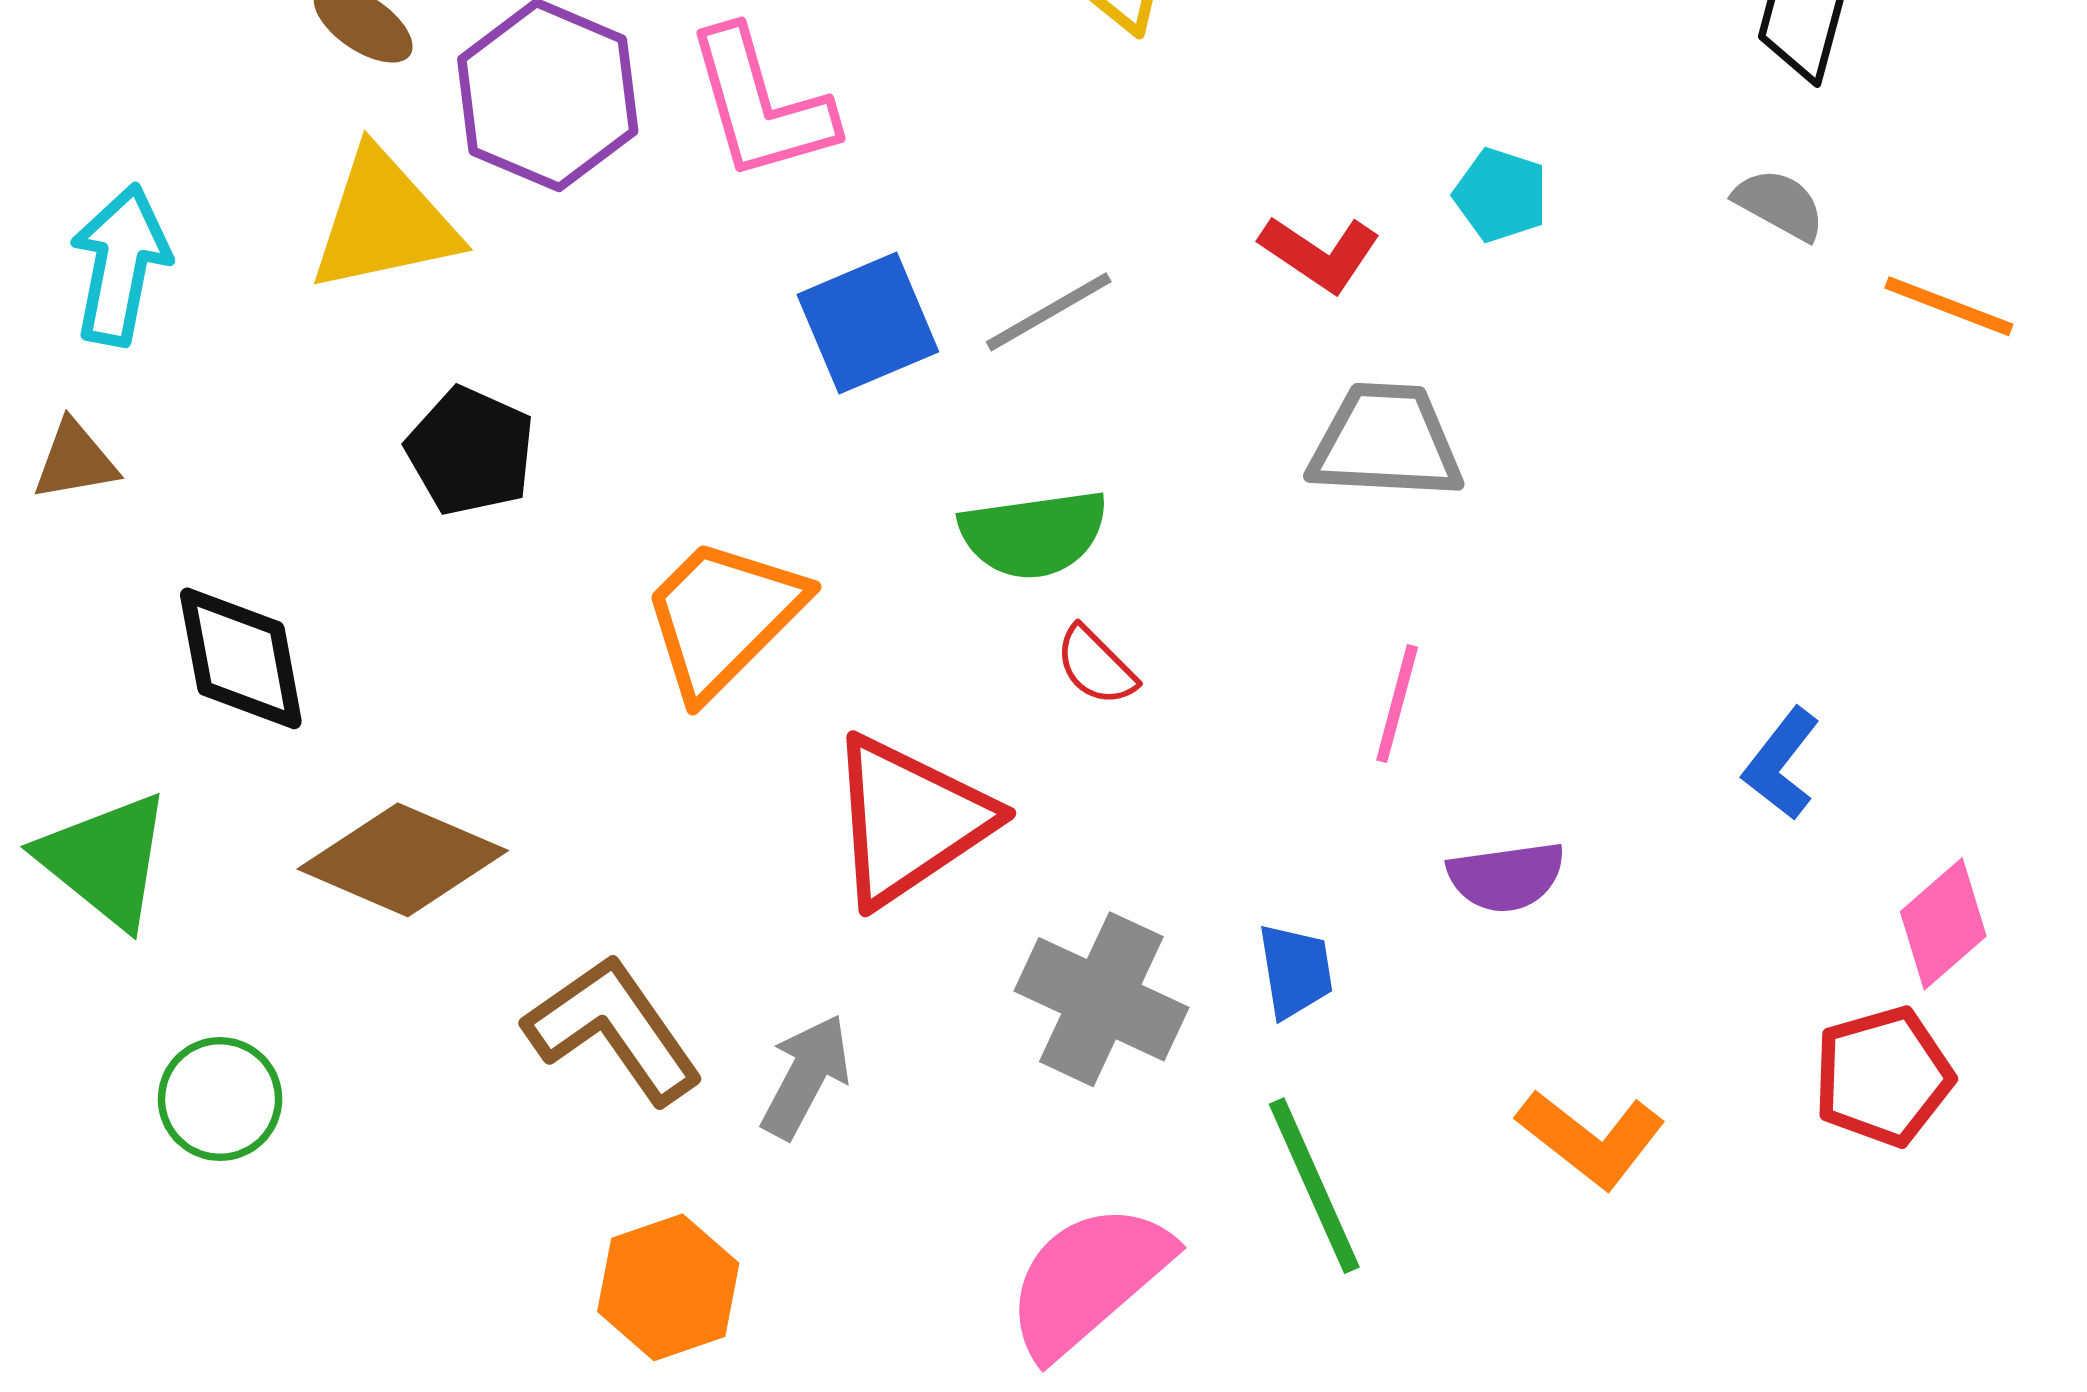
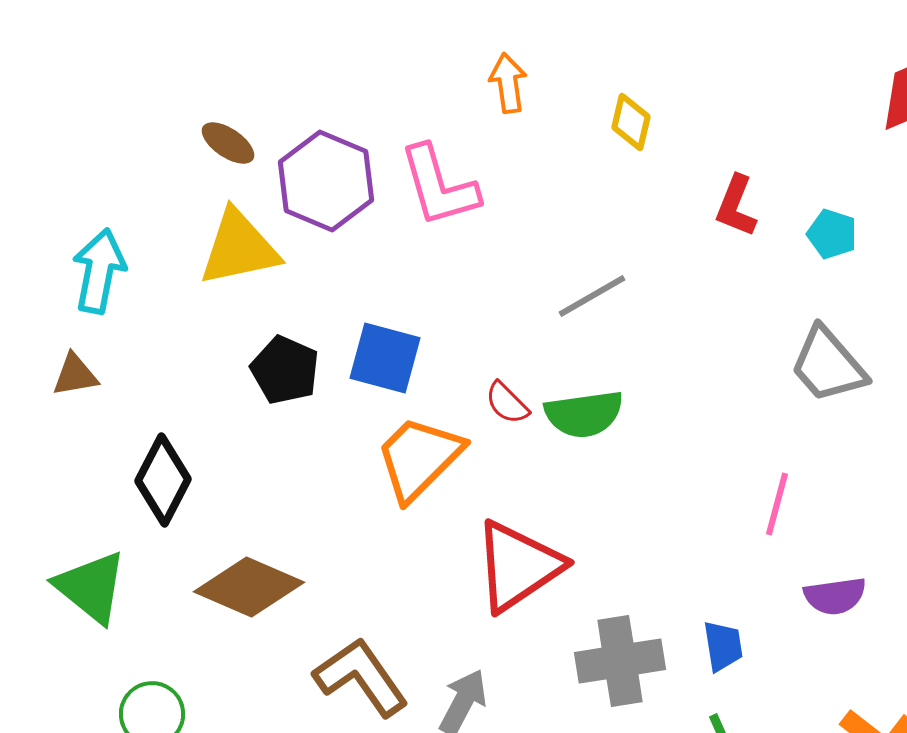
red L-shape: (1320, 253) -> (736, 206), moved, turned 78
blue square: (868, 323) -> (385, 358), moved, turned 38
gray trapezoid: (1386, 442) -> (828, 365), moved, turned -134
black diamond: (241, 658) -> (163, 480), turned 38
red semicircle: (1096, 666) -> (507, 403), moved
gray cross: (1101, 999) -> (620, 661), turned -34

